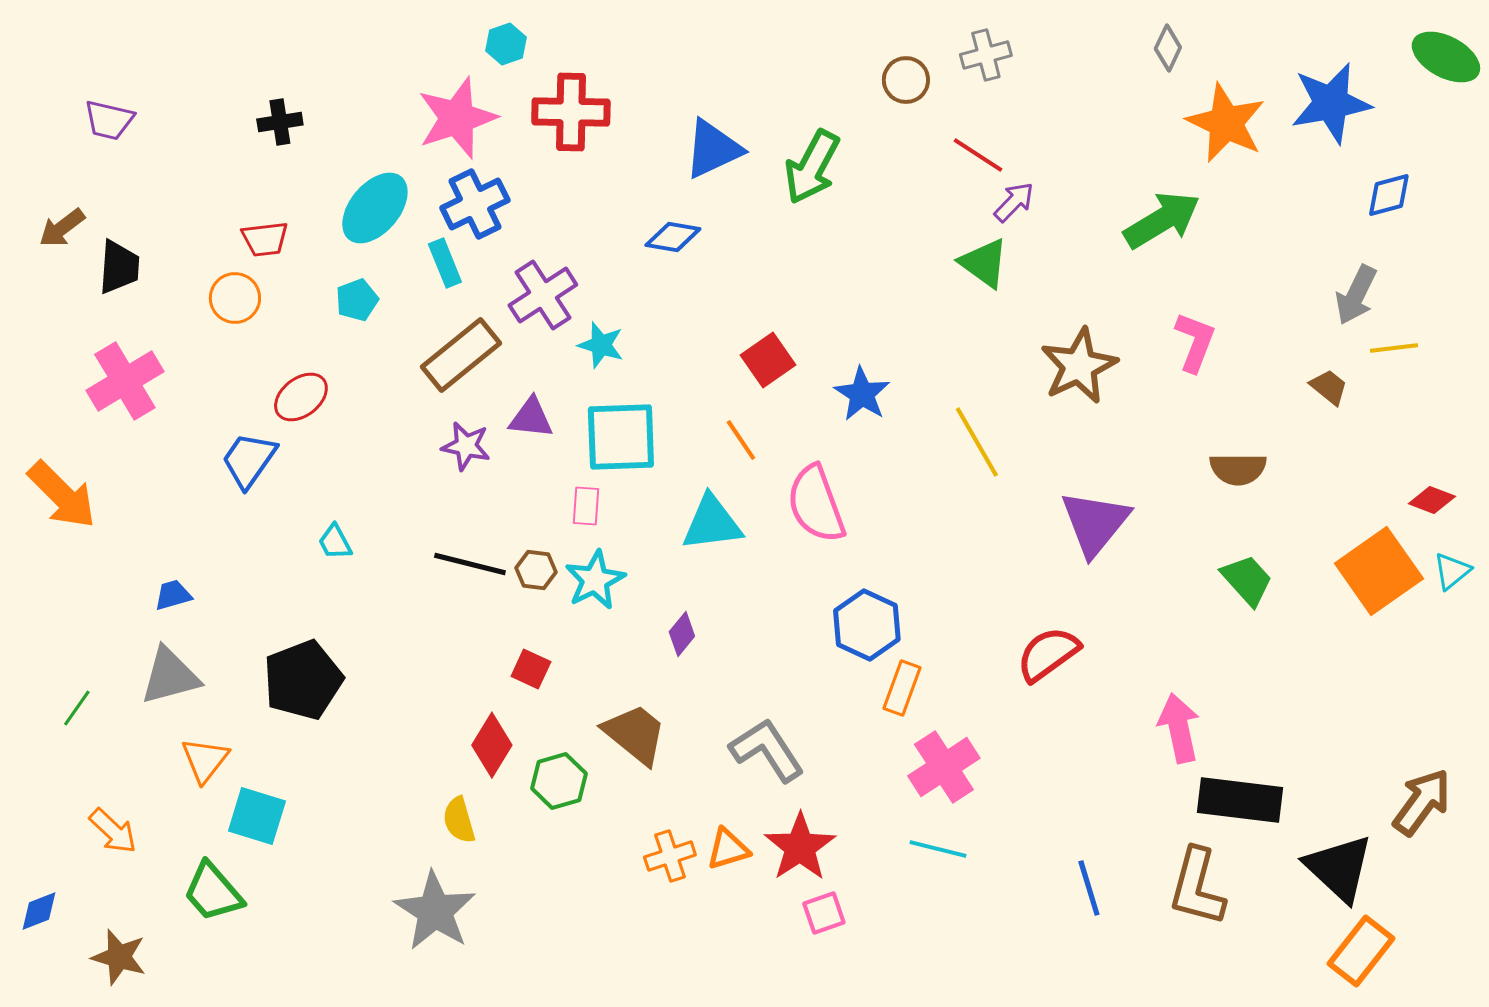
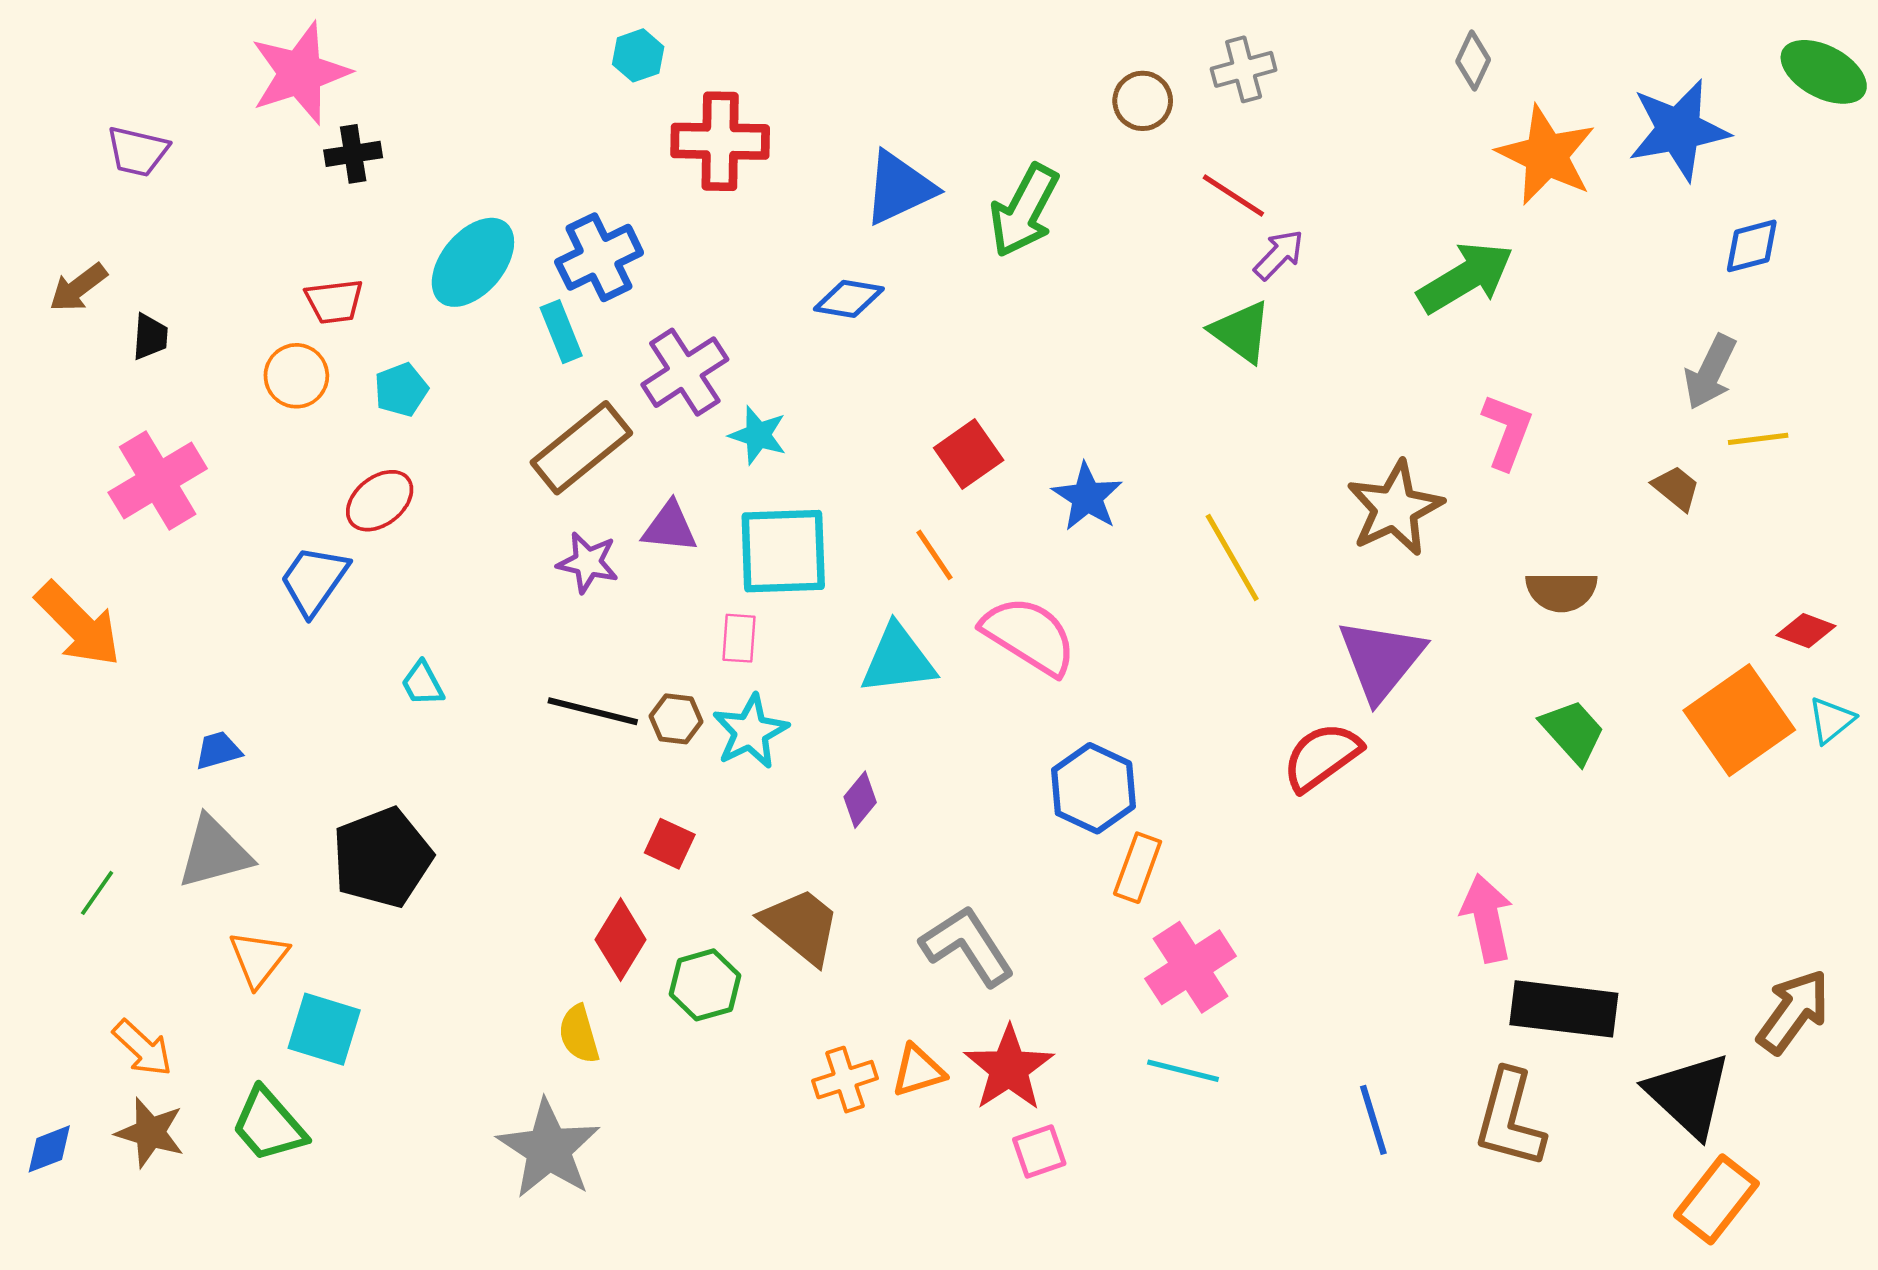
pink star: (457, 118) -> (300, 73), moved
black trapezoid: (119, 267) -> (150, 337), size x0.7
cyan pentagon: (357, 300) -> (401, 390), moved
brown star: (1079, 366) -> (1395, 508), moved
pink semicircle: (816, 504) -> (1029, 636), turned 142
red semicircle: (1048, 654) -> (1322, 757), moved
brown star: (119, 957) -> (150, 1133), moved

